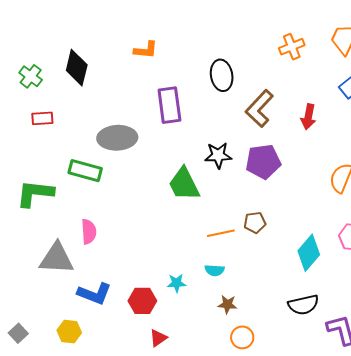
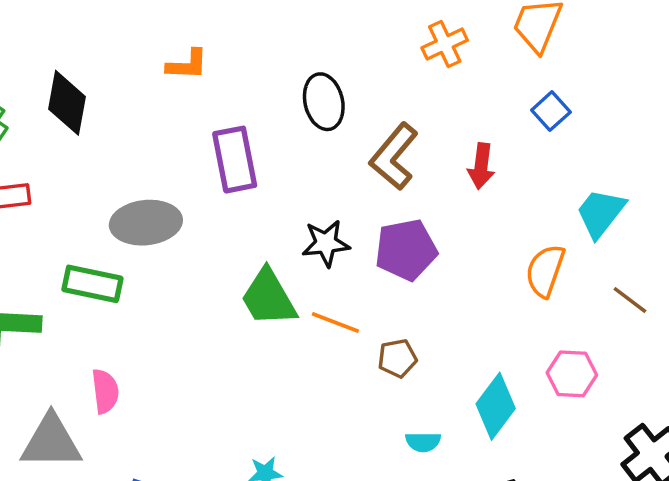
orange line: (221, 233) -> (335, 322), moved, turned 36
cyan semicircle: (215, 270) -> (423, 442), moved

